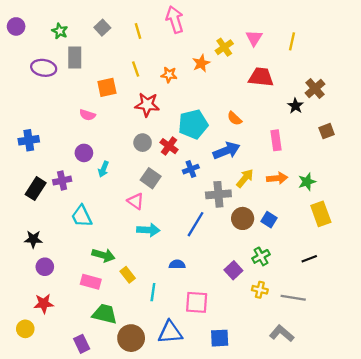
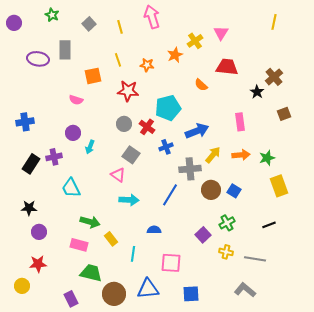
green star: (60, 31) -> (52, 15), moved
yellow line: (292, 41) -> (274, 22), moved
orange semicircle: (235, 118) -> (201, 85), moved

